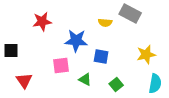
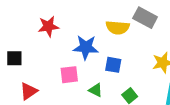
yellow semicircle: (105, 23) -> (118, 27), size x1.5
red triangle: (24, 81) -> (29, 91), turned 30

